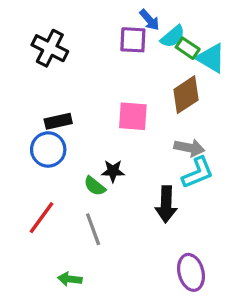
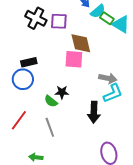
purple square: (133, 40) -> (59, 21), moved
black cross: (50, 48) -> (36, 18), moved
brown diamond: (186, 95) -> (81, 43), moved, turned -70

